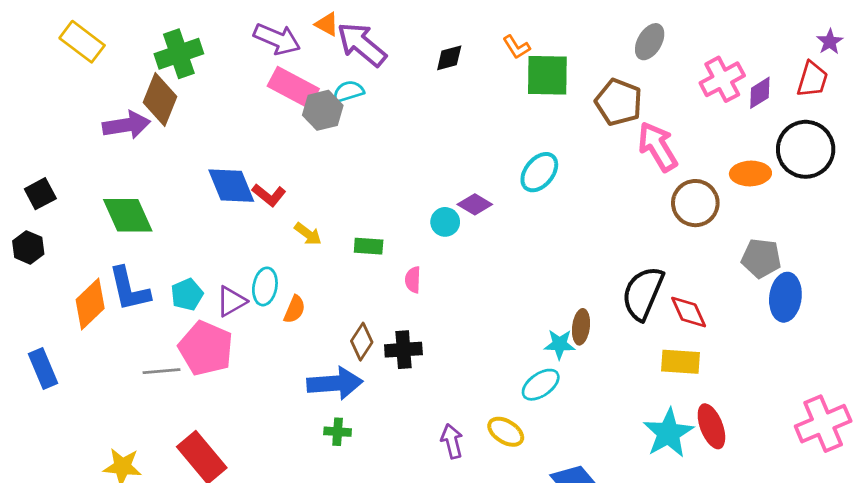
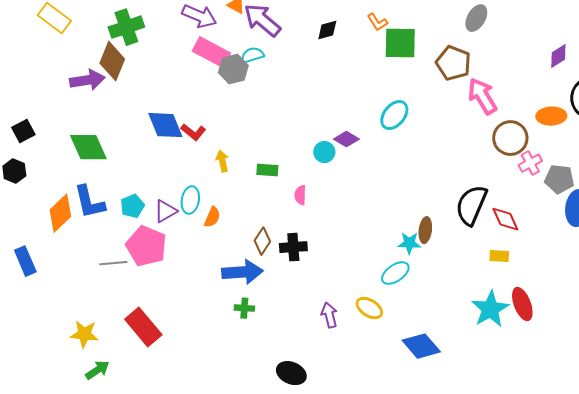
pink cross: (722, 79) -> (530, 163), moved, size x0.7
yellow arrow: (308, 234) -> (222, 161), turned -140
yellow rectangle: (681, 362) -> (499, 256), size x0.7

